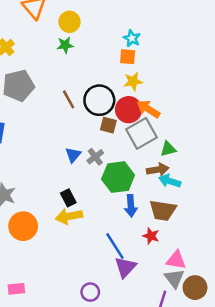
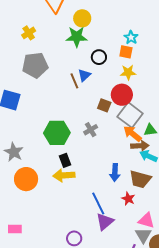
green star: (65, 45) -> (77, 37), size x1.5
black circle: (99, 100) -> (99, 57), moved, size x0.6
orange arrow: (148, 109) -> (132, 134), moved
gray square: (141, 133) -> (130, 115), turned -30
blue triangle: (73, 155) -> (84, 75), moved
green hexagon: (118, 177) -> (57, 133), moved

